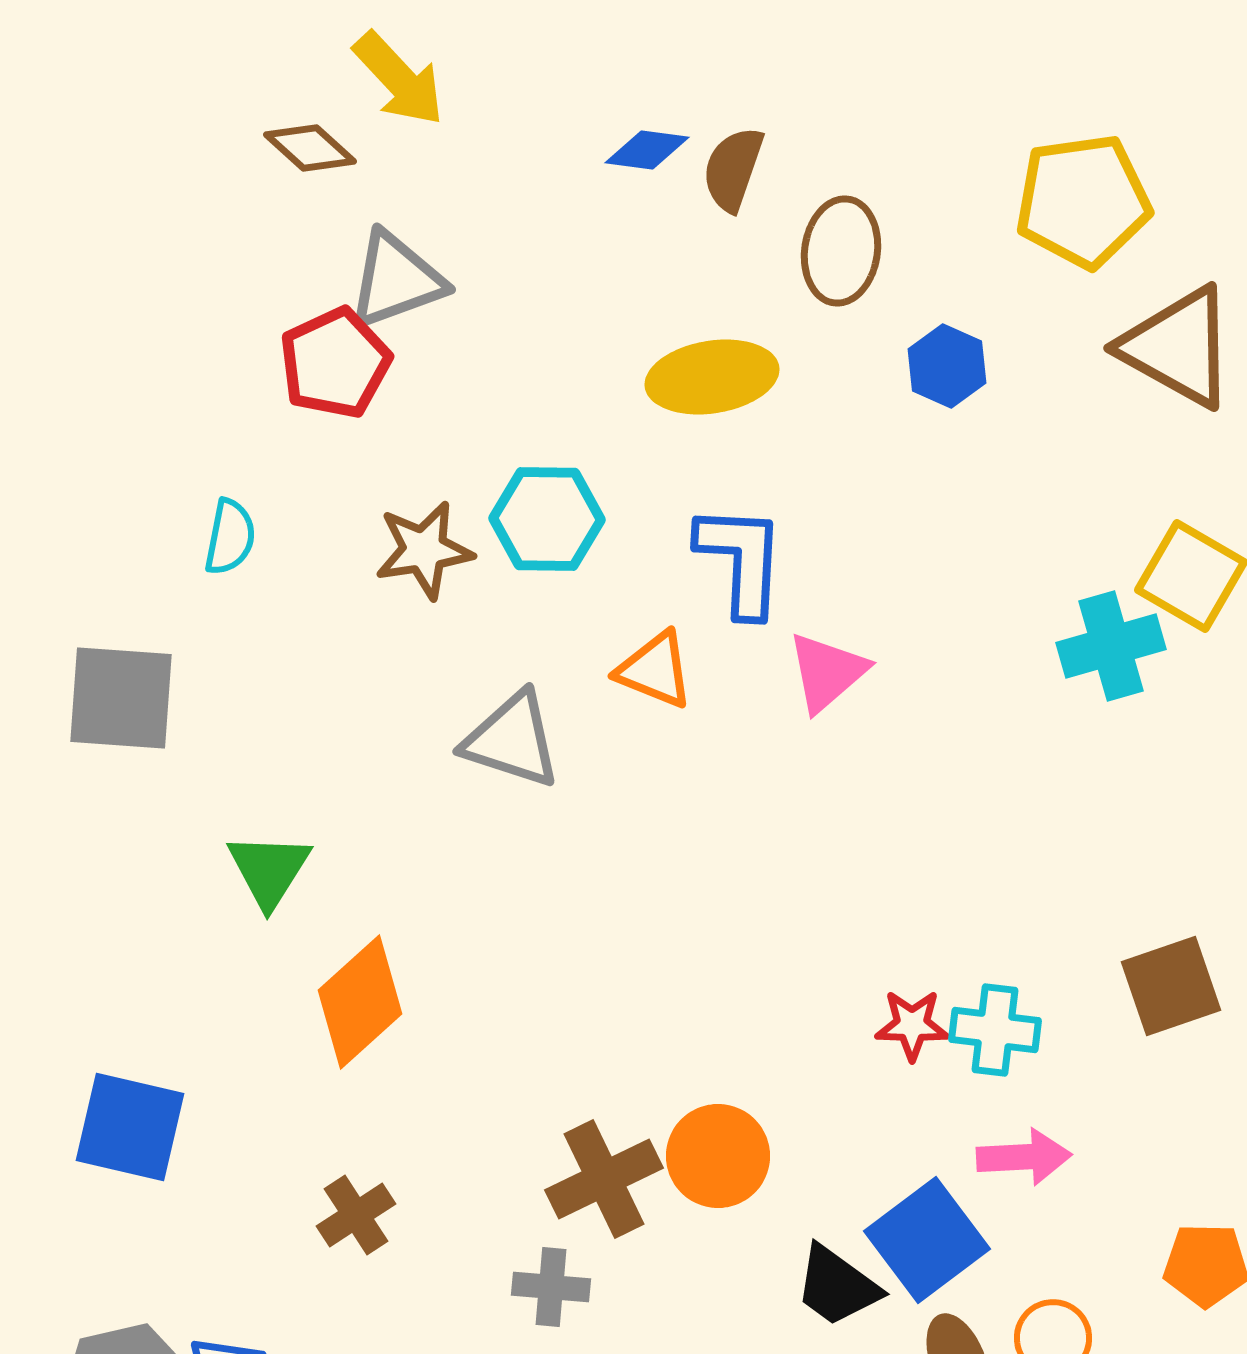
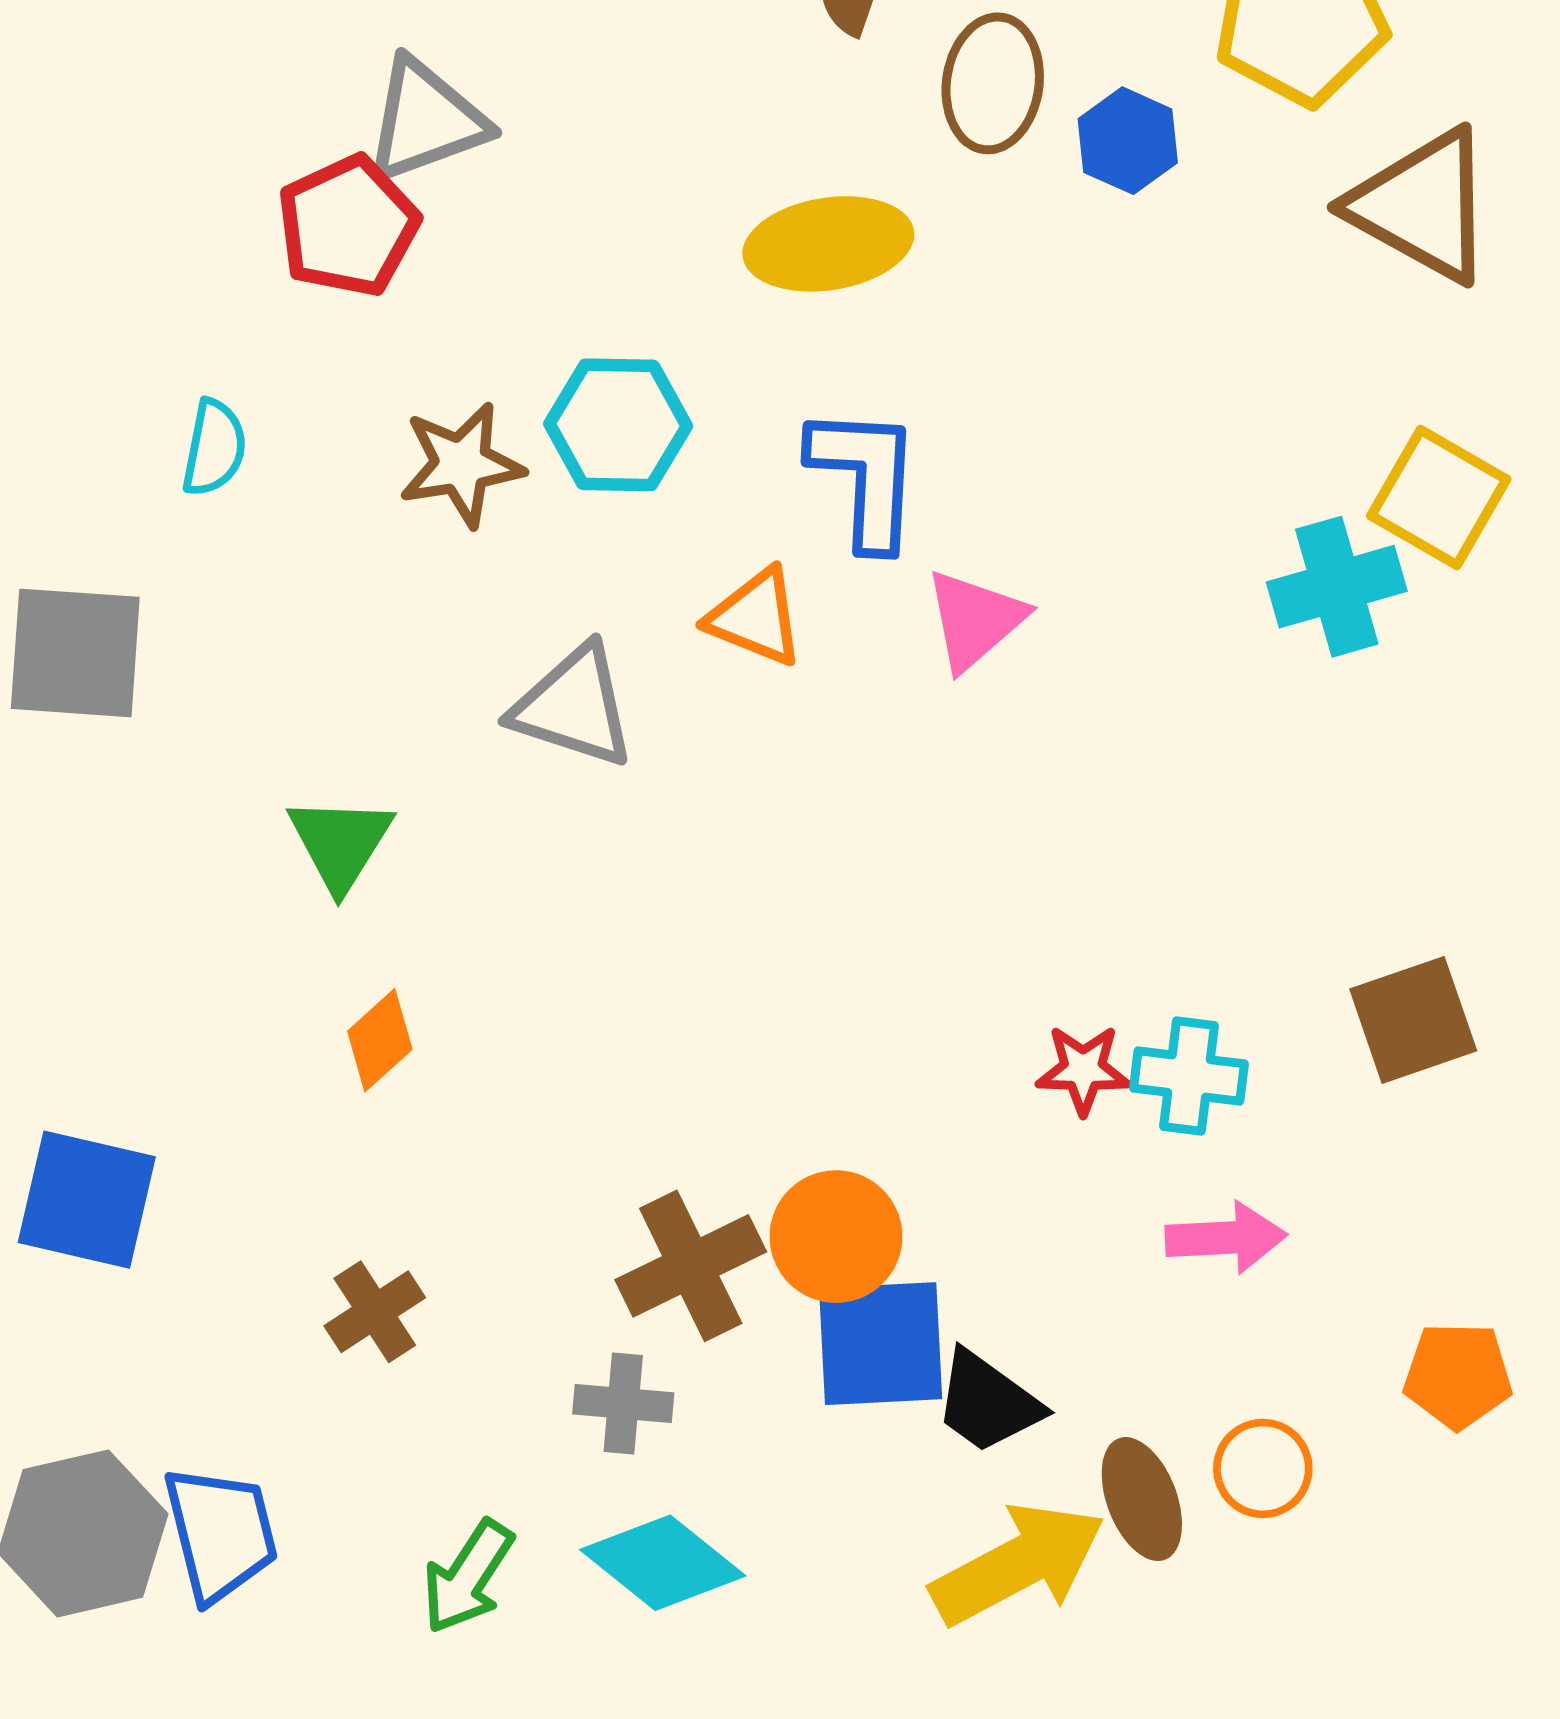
blue hexagon: (947, 366) -> (1128, 141), moved
green triangle: (269, 870) -> (340, 843), moved
orange diamond: (360, 1002) -> (380, 1040), size x0.6
blue square: (927, 1240) -> (881, 1344), moved, turned 34

